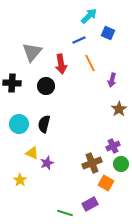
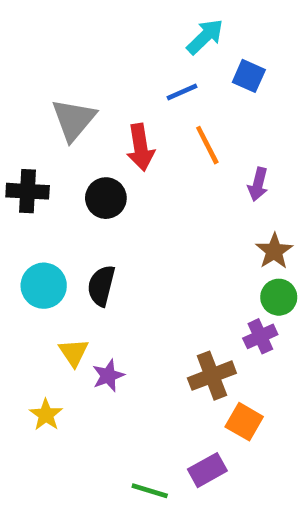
yellow triangle: (32, 153) -> (74, 353), turned 32
green circle: (121, 164) -> (279, 297), moved

